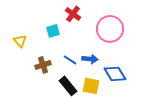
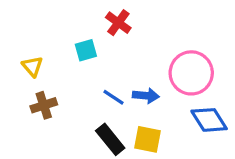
pink circle: (110, 29) -> (191, 73), moved
brown cross: (43, 65) -> (44, 105), moved
blue diamond: (115, 74) -> (209, 120), moved

